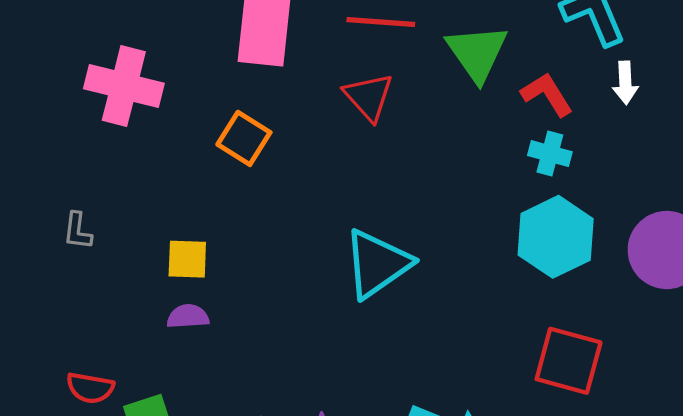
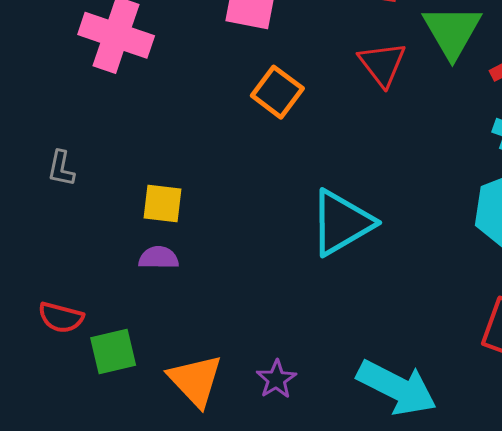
red triangle: (369, 97) -> (382, 64), moved
orange square: (244, 138) -> (277, 92), moved

